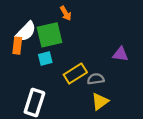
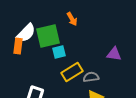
orange arrow: (66, 13) -> (72, 19), moved
cyan square: (45, 58) -> (59, 52), moved

